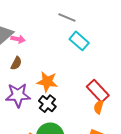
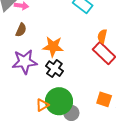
orange semicircle: (99, 107) -> (102, 36), moved

